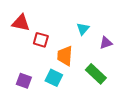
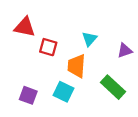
cyan triangle: (83, 29) -> (89, 39), moved

